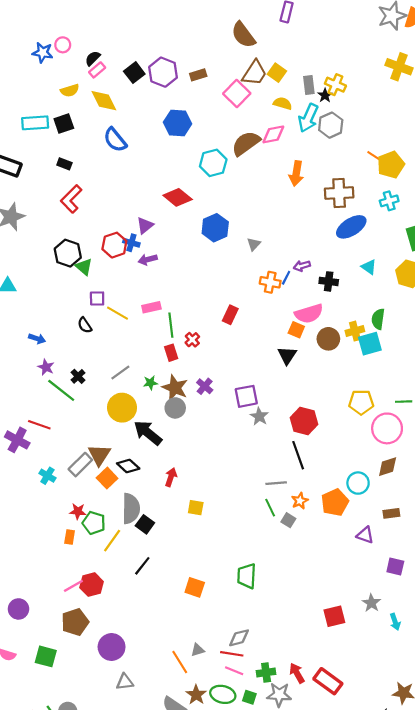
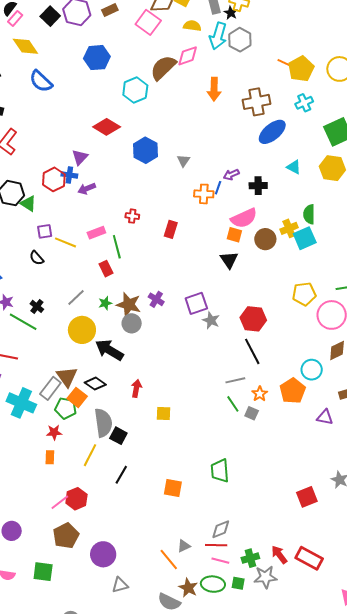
red cross: (192, 340) -> (132, 216), moved, turned -32
red rectangle: (171, 353) -> (106, 269), moved
cyan cross: (47, 476) -> (21, 403), size x1.8
green pentagon: (94, 523) -> (66, 408), moved

